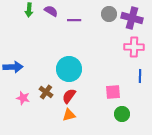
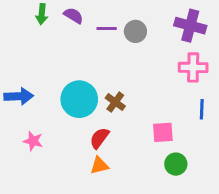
gray circle: (109, 14) -> (135, 31), moved
cyan circle: (69, 69) -> (79, 99), moved
brown cross: (46, 92) -> (115, 102), moved

